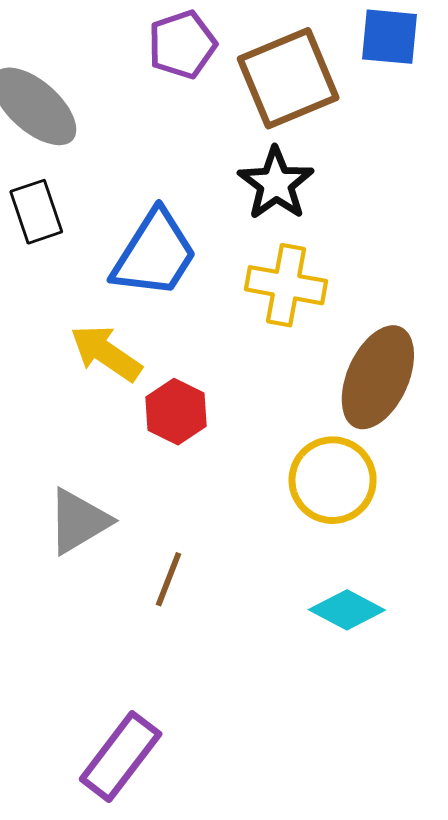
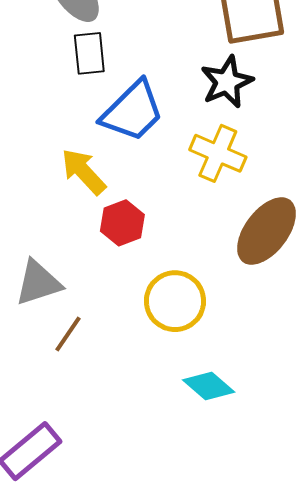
black rectangle: (36, 212) -> (89, 53), moved
yellow circle: (333, 480) -> (175, 301), moved
brown line: (168, 579) -> (68, 334), moved

